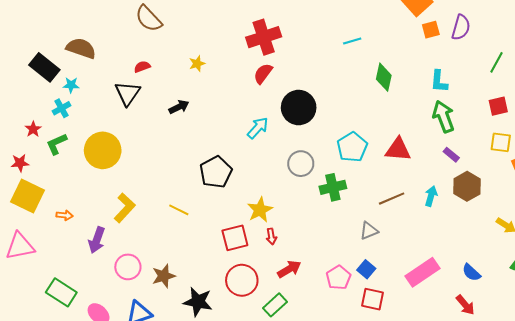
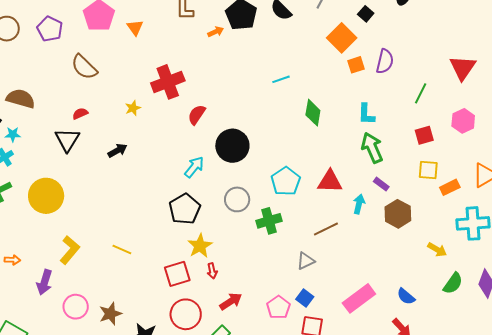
red cross: (264, 37) -> (168, 82), moved
black pentagon: (216, 172) -> (185, 209), moved
cyan arrow: (431, 196) -> (359, 204), moved

